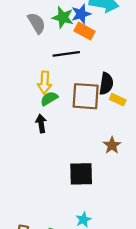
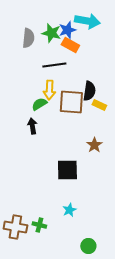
gray semicircle: (37, 23) -> (28, 38), turned 36
yellow arrow: (45, 82) -> (49, 90), moved

